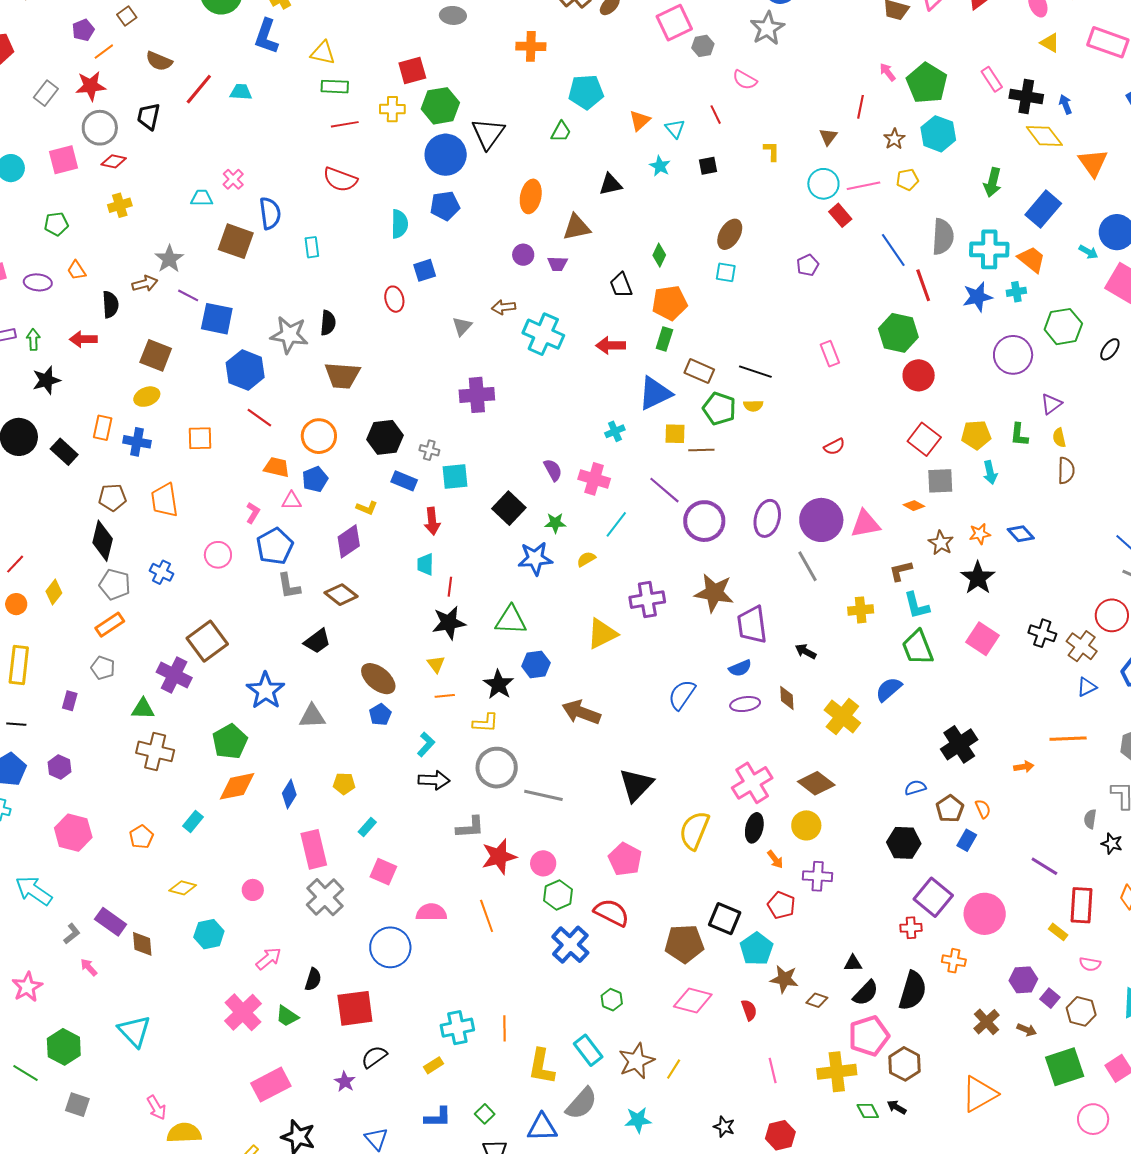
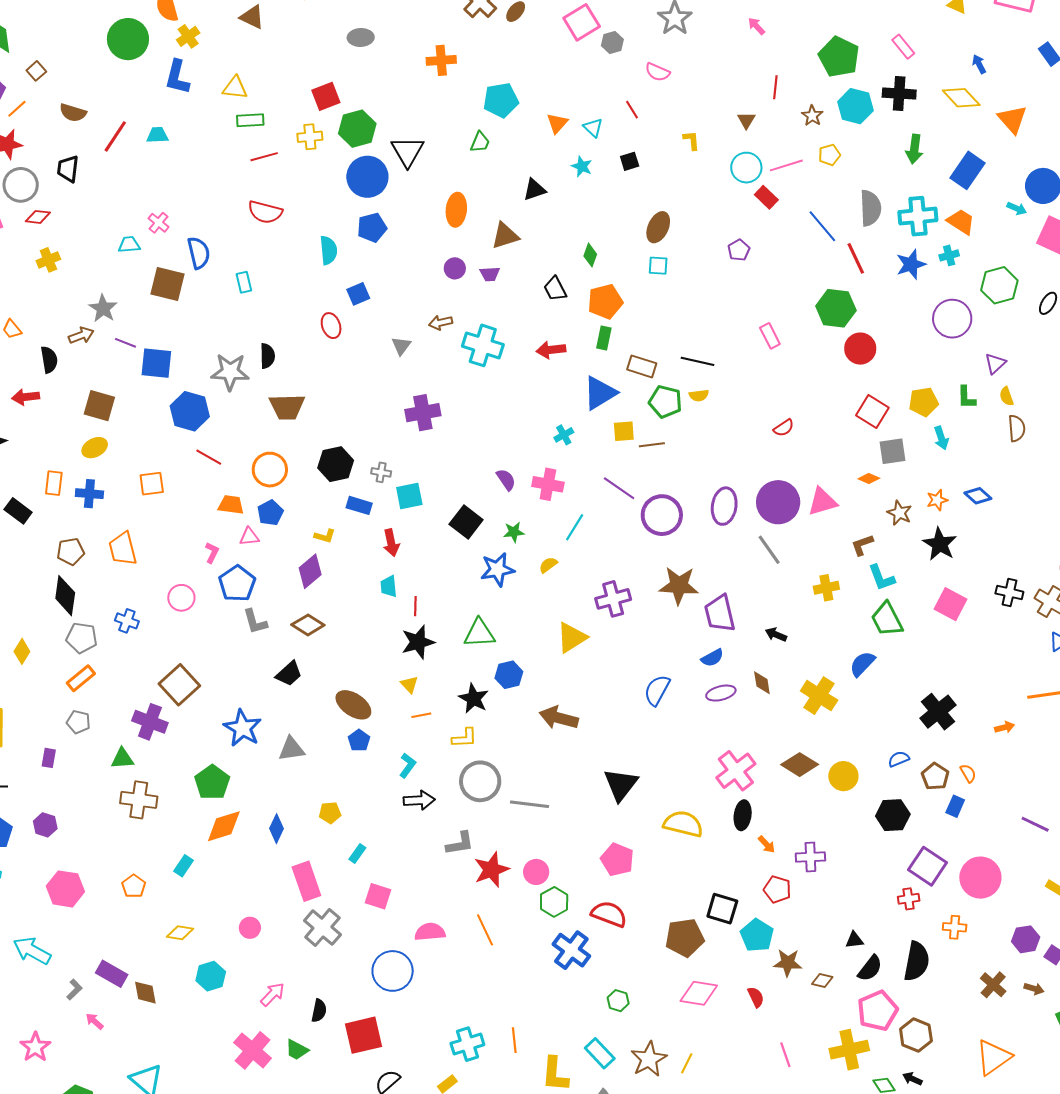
pink arrow: (888, 72) -> (756, 26), moved
black cross: (1026, 96) -> (899, 94), moved
yellow circle: (806, 825) -> (843, 776), moved
yellow semicircle: (694, 830) -> (683, 824), turned 87

